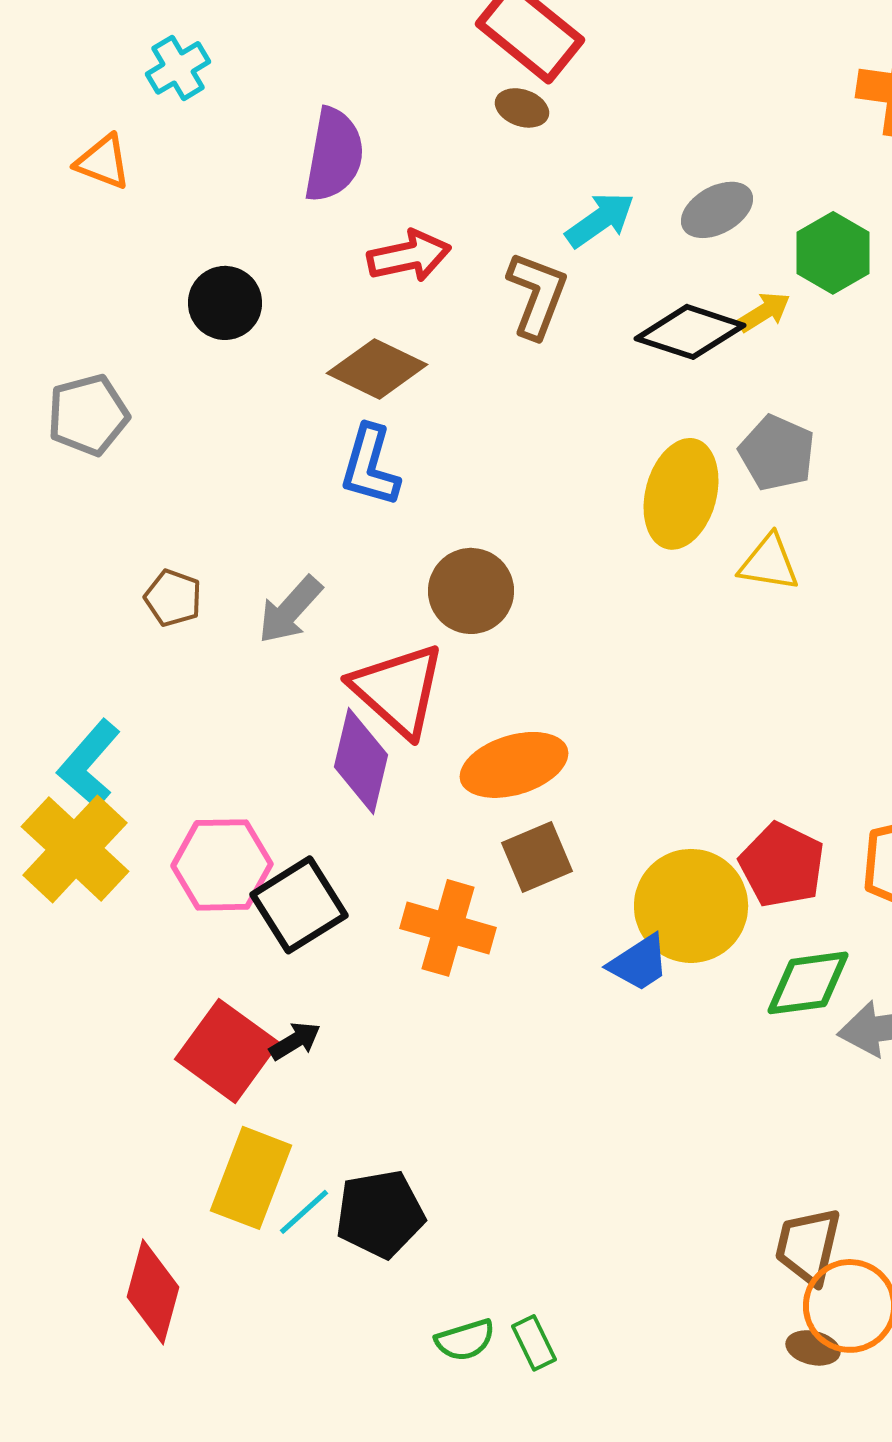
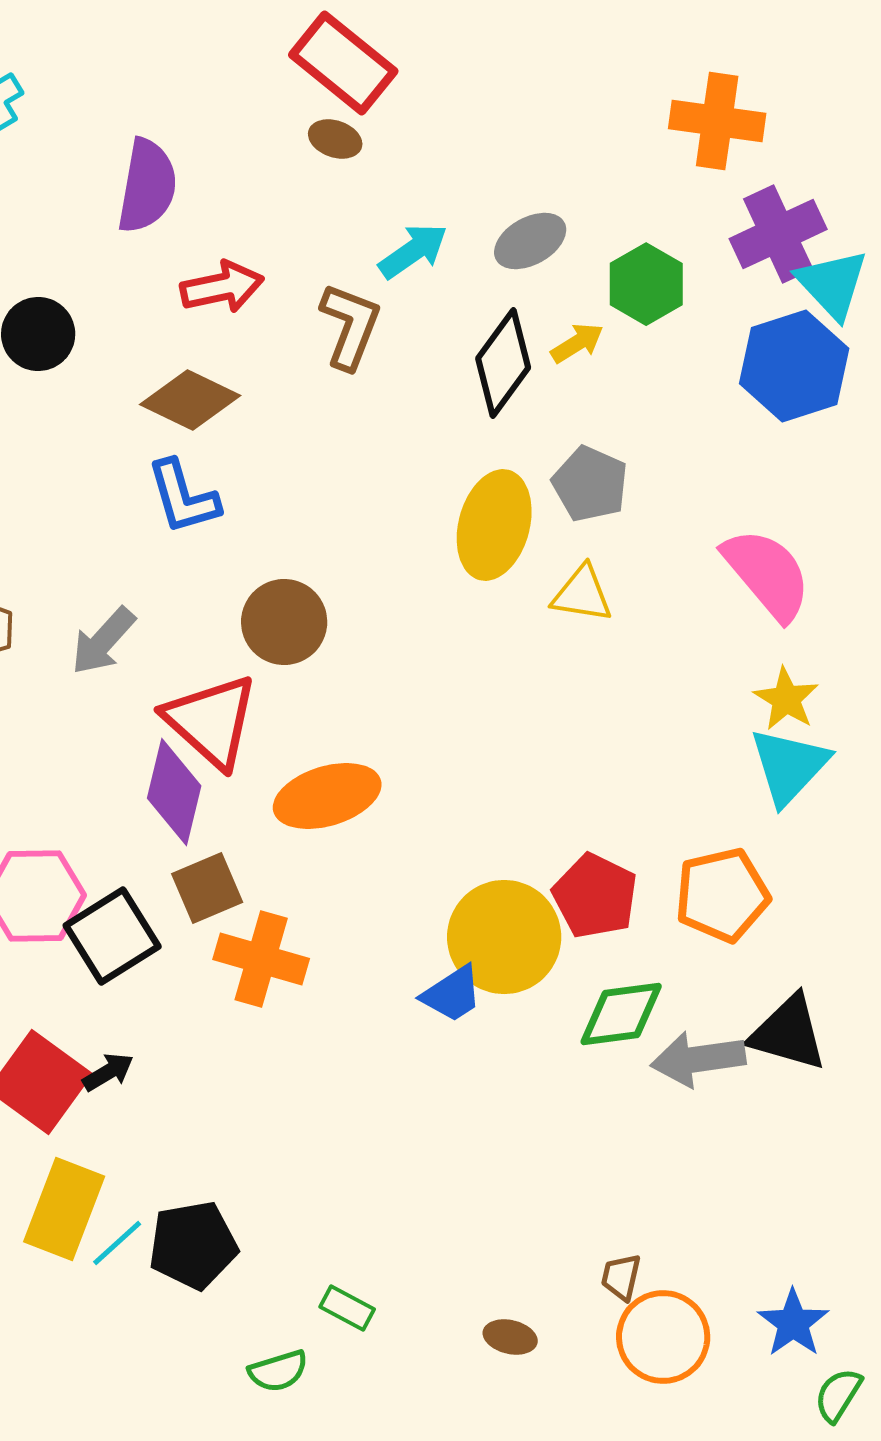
black diamond: (690, 332) -> (503, 363), turned -72
blue L-shape: (370, 466) -> (183, 497), turned -32
brown square: (537, 857) -> (207, 888), moved
brown trapezoid: (808, 1246) -> (621, 1277), size x0.6
green rectangle: (534, 1343) -> (347, 1308), moved, turned -36
brown ellipse: (813, 1348) -> (510, 1337), moved

